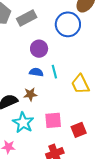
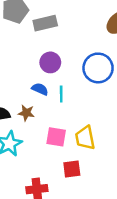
blue circle: (68, 24) -> (98, 68), moved
yellow trapezoid: (80, 84) -> (85, 138), moved
pink square: (53, 120) -> (56, 137), moved

